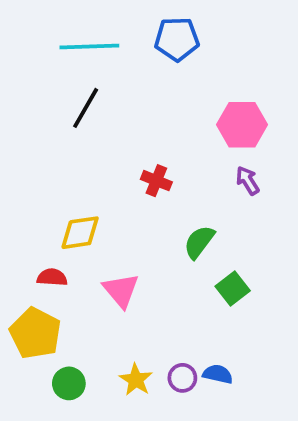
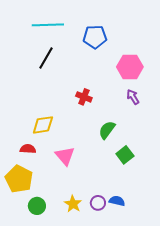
blue pentagon: (177, 39) -> (95, 37), moved

